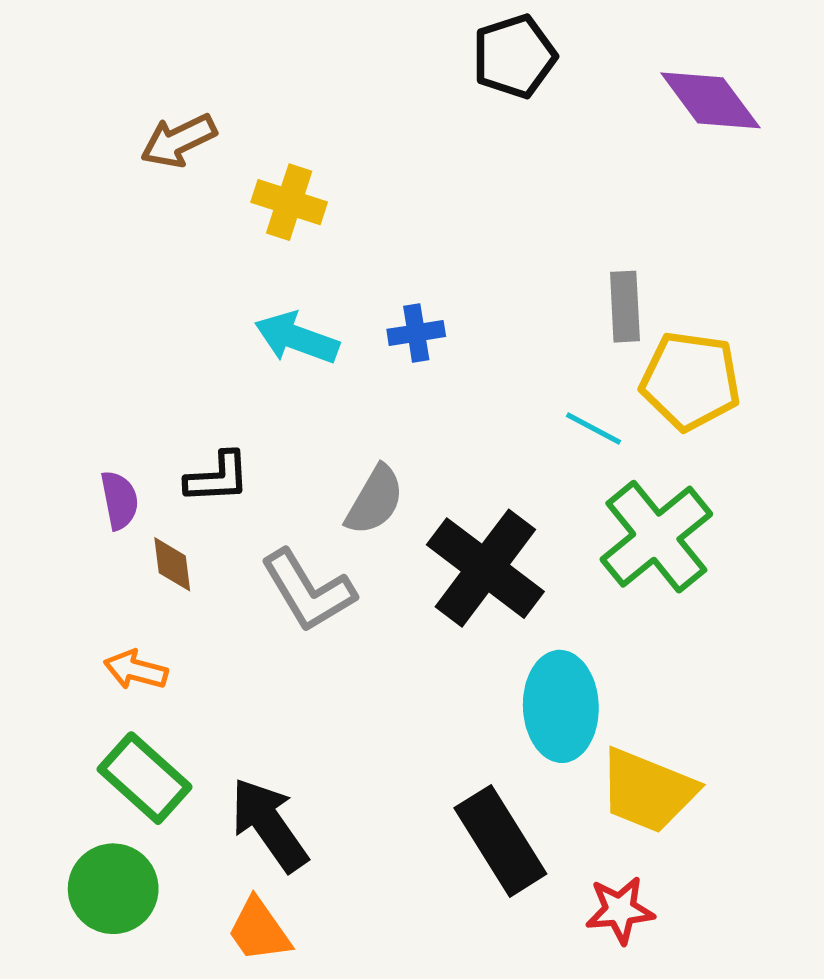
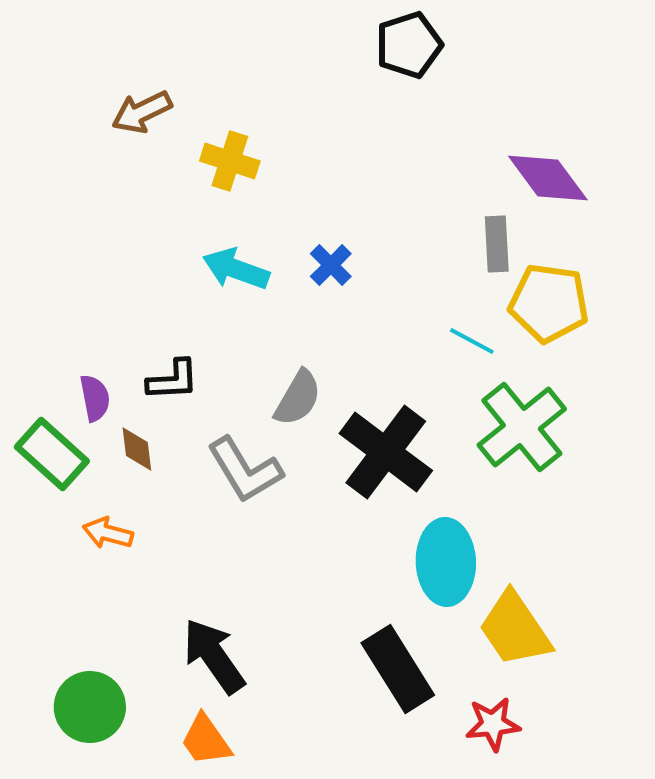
purple diamond: (710, 100) -> (548, 178), moved
blue cross: (416, 333) -> (331, 265), turned -36
green rectangle: (145, 778) -> (52, 454), moved
yellow trapezoid: (648, 791) -> (515, 629), turned 34

